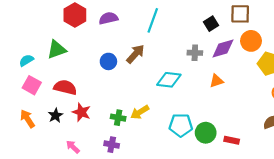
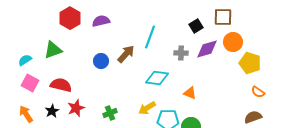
cyan line: (153, 20) -> (150, 37), moved
orange triangle: (216, 81) -> (190, 93), moved, turned 40
red star: (81, 112) -> (76, 108), turned 30
yellow arrow: (140, 112) -> (147, 108), moved
green cross: (118, 118) -> (110, 113), turned -32

